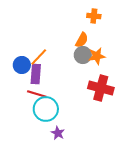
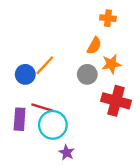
gray circle: (83, 55) -> (87, 74), moved
purple rectangle: (36, 74) -> (20, 119), moved

